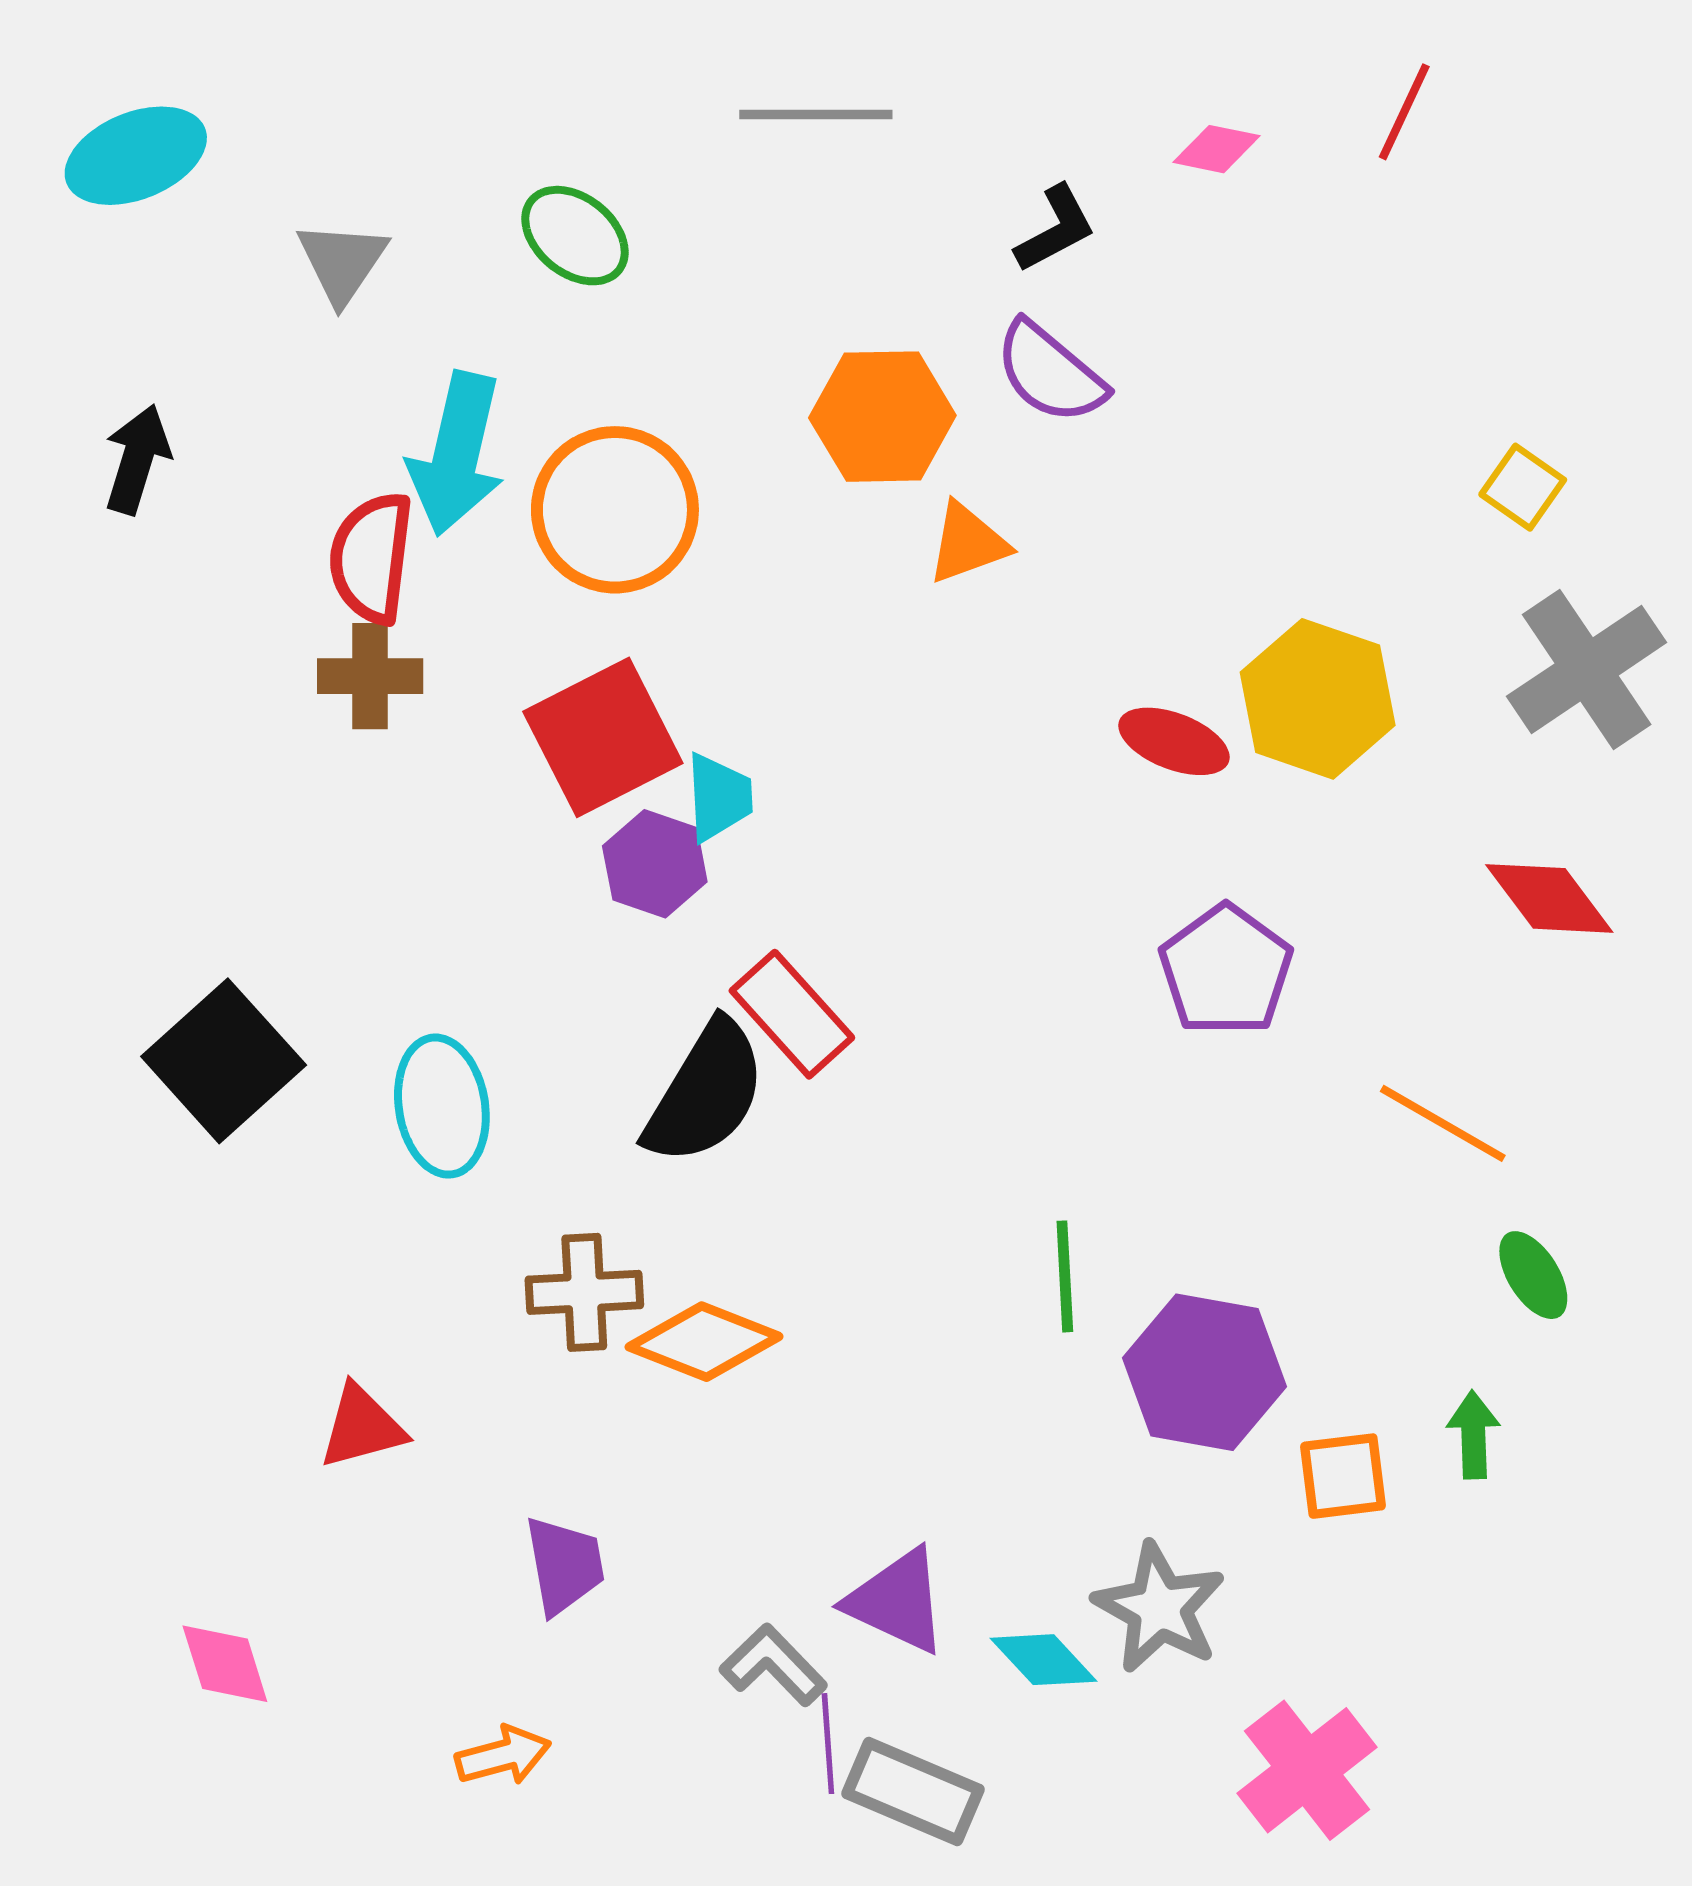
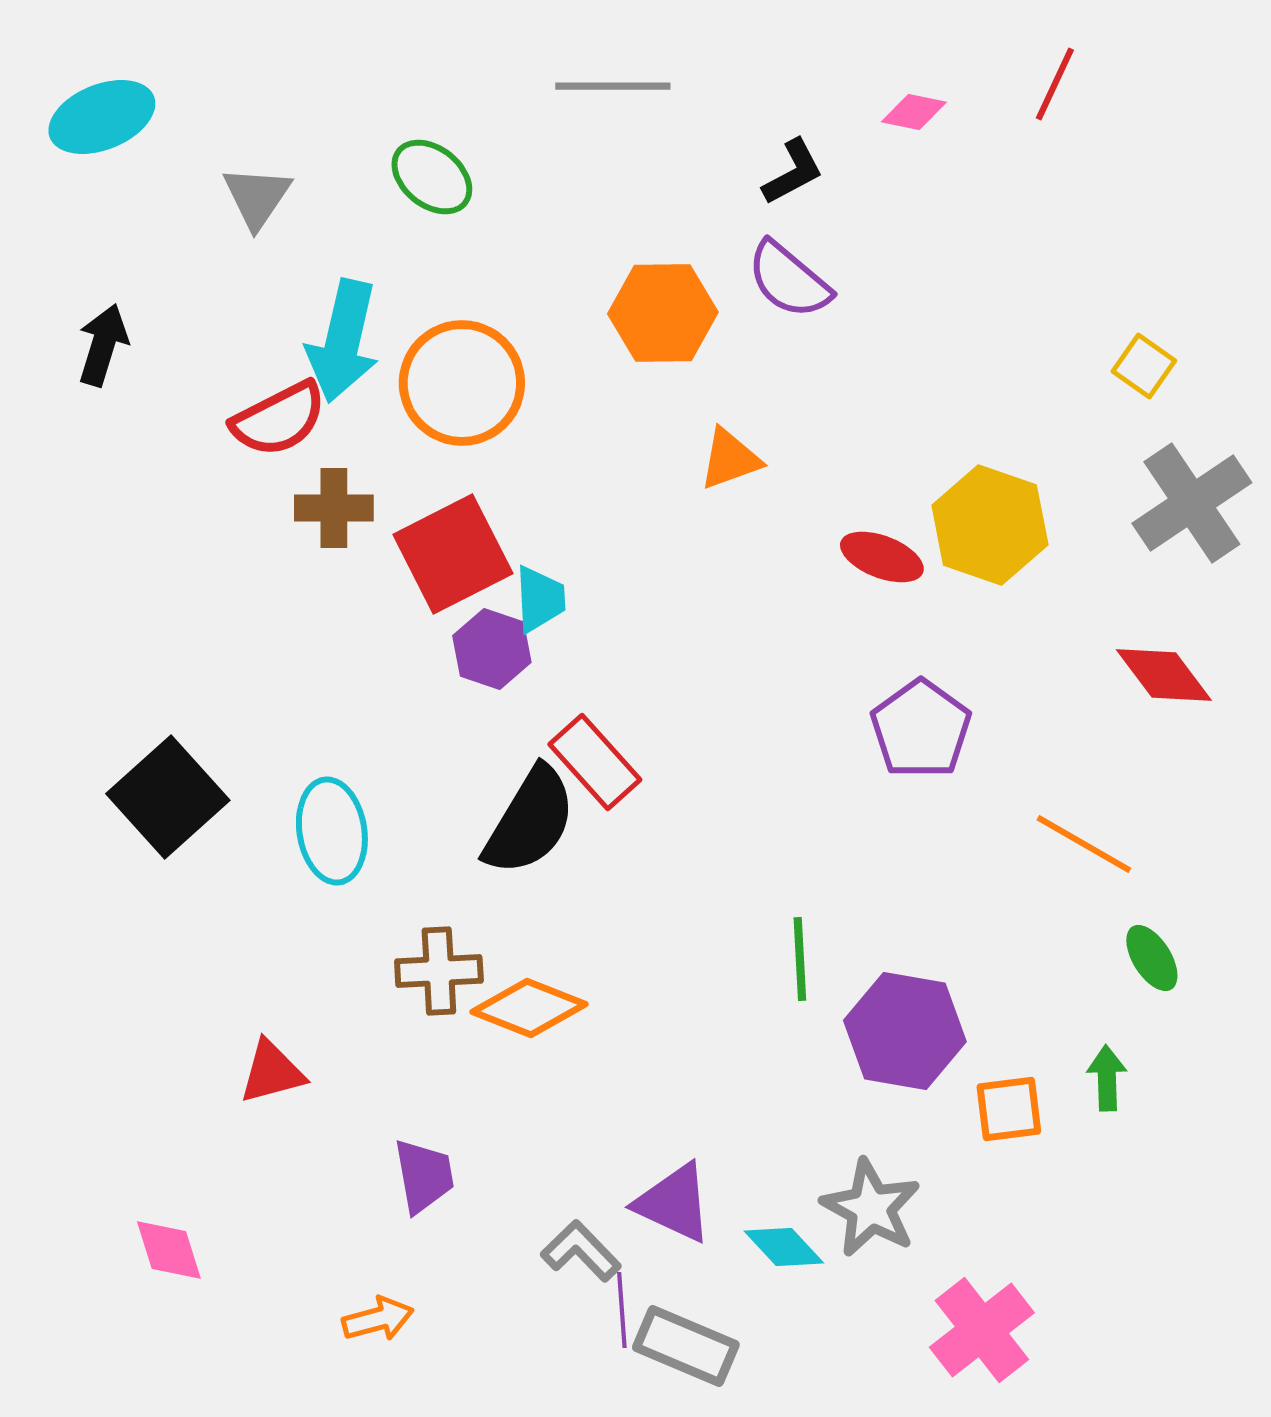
orange triangle: (968, 543) -> (730, 459), moved
red semicircle: (371, 558) -> (279, 419), turned -124
brown cross: (370, 676) -> (334, 508), moved

